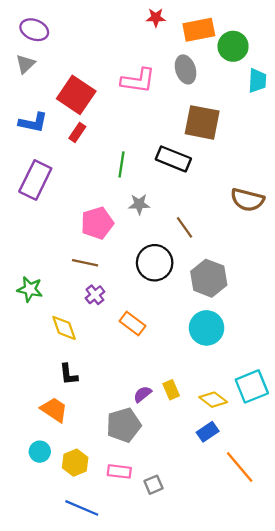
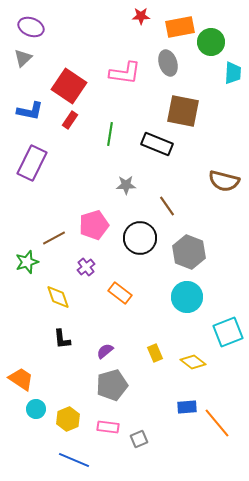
green line: (121, 164) -> (110, 134), moved
pink pentagon: (97, 223) -> (94, 225), moved
brown line: (85, 263) -> (54, 238), moved, turned -40
green star: (30, 289) -> (27, 262), turned -30
cyan square: (252, 386) -> (228, 332), moved
purple semicircle: (142, 394) -> (105, 351), moved
orange trapezoid: (54, 410) -> (21, 379), moved
blue rectangle: (208, 432) -> (187, 407), moved, turned 30

